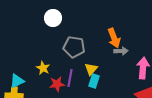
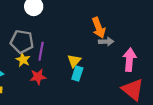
gray pentagon: (74, 47) -> (22, 42), moved
purple line: (70, 78) -> (41, 51), moved

